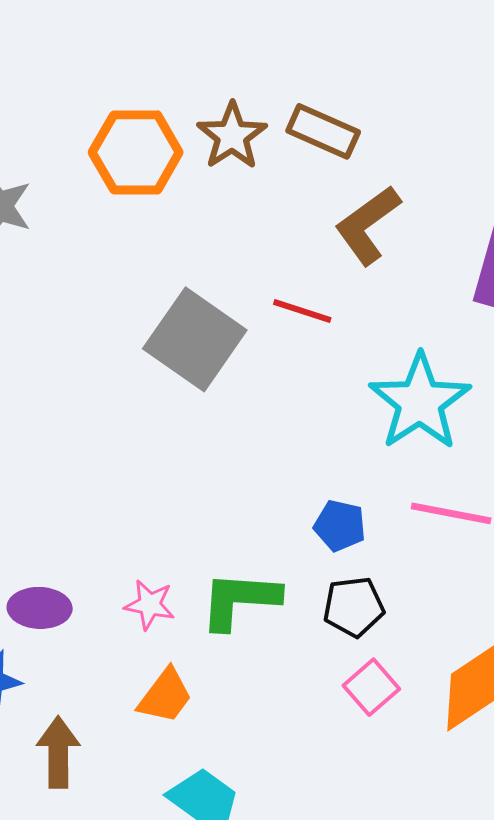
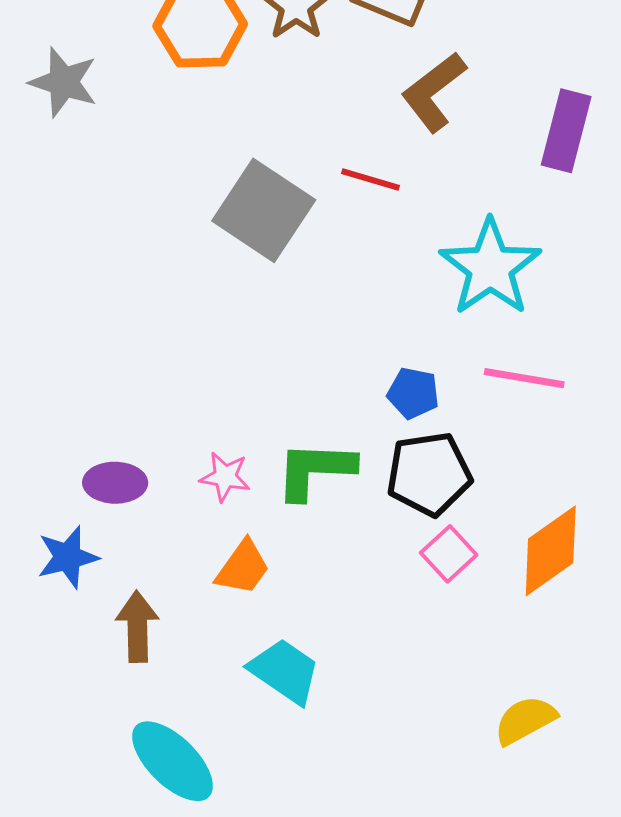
black pentagon: (354, 607) -> (429, 474), size x1.4

